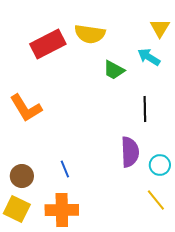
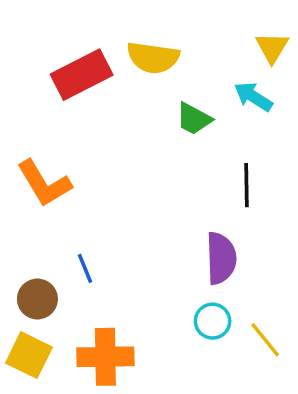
cyan circle: (160, 165) -> (213, 321), moved
blue line: (65, 169) -> (85, 268), moved

